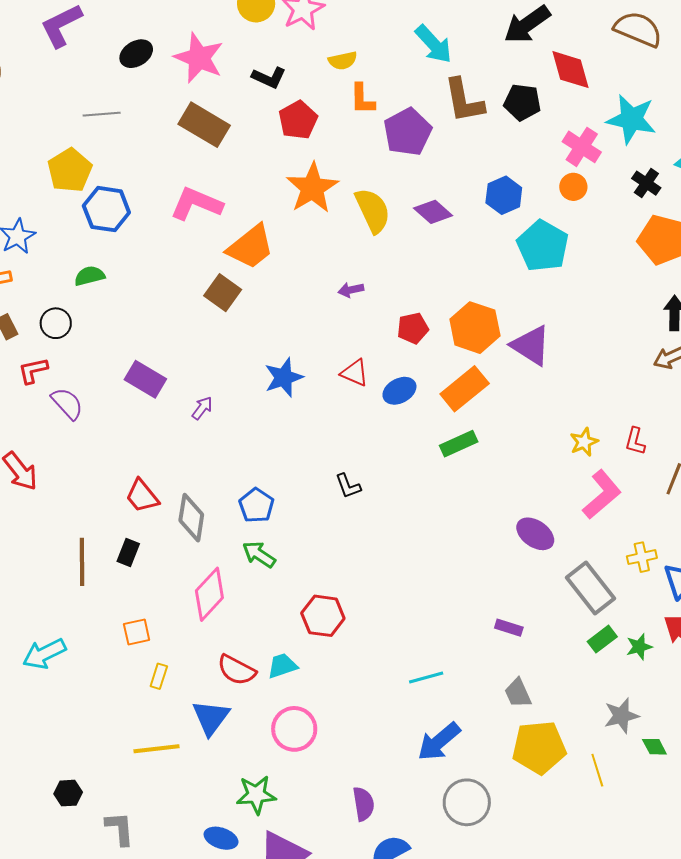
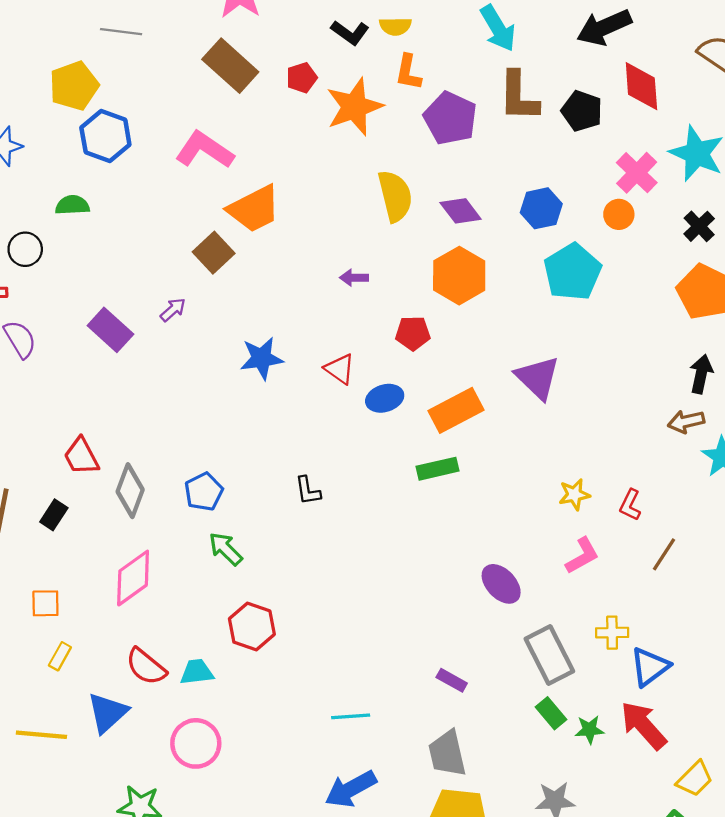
black L-shape: (269, 77) -> (350, 33), moved
red pentagon: (298, 120) -> (302, 78), moved, size x0.7
purple pentagon: (408, 132) -> (450, 118), turned -30
orange star: (312, 188) -> (354, 107), moved
orange hexagon: (475, 328) -> (459, 276), moved
purple arrow: (202, 408) -> (173, 310), moved
pink L-shape: (602, 495) -> (582, 556), size x0.7
green arrow: (259, 554) -> (226, 549), moved
green rectangle: (602, 639) -> (551, 713), turned 76
gray trapezoid: (518, 693) -> (447, 754), size x1.4

